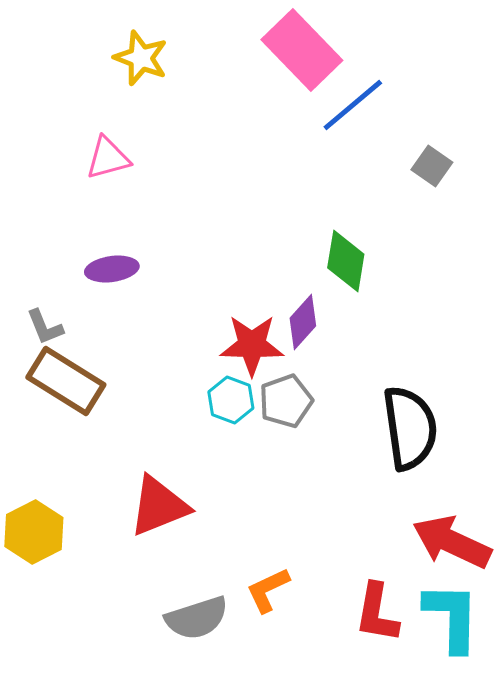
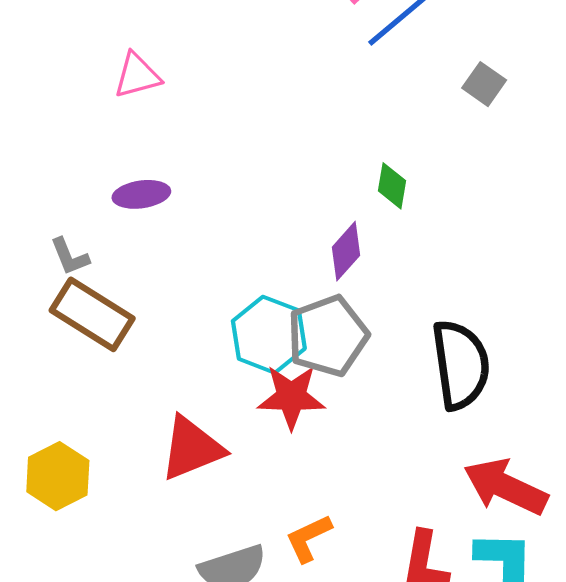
green diamond: (346, 261) -> (392, 186), size x0.7
red star: (252, 345) -> (291, 397), moved
cyan hexagon: (231, 400) -> (269, 335), size x1.5
gray pentagon: (286, 401) -> (328, 336), size x1.4

